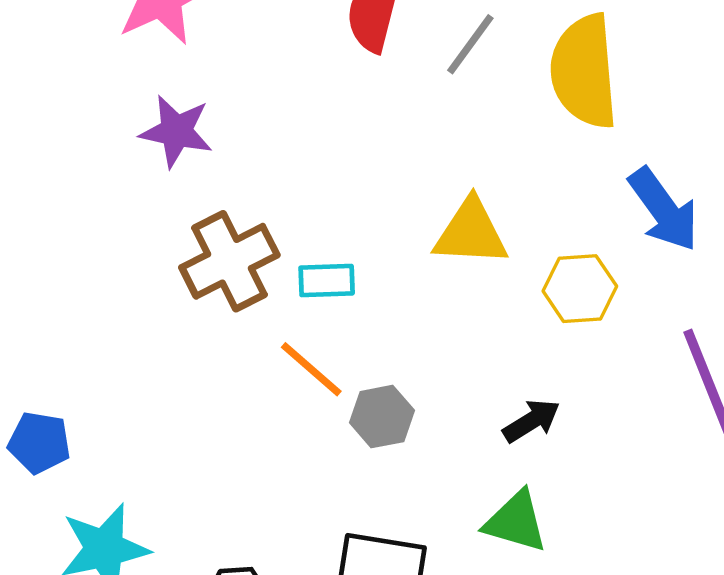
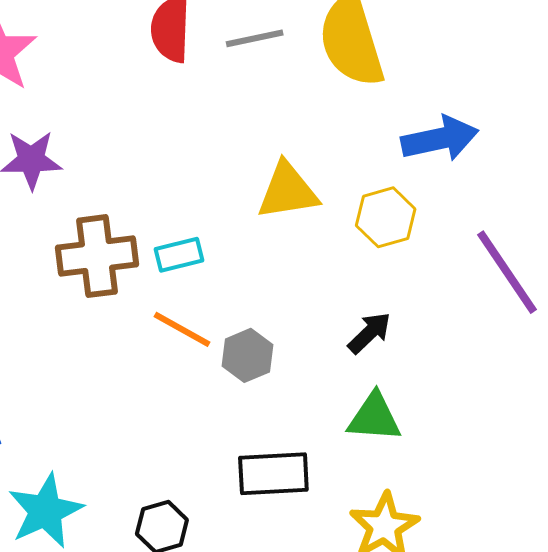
gray line: (470, 44) -> (255, 38), turned 54
blue arrow: (664, 210) -> (440, 139), turned -54
brown cross: (229, 261) -> (97, 256), turned 32

